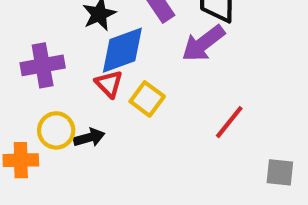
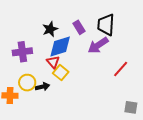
yellow square: (147, 99) -> (61, 73), moved
red line: (229, 122) -> (121, 69), moved

